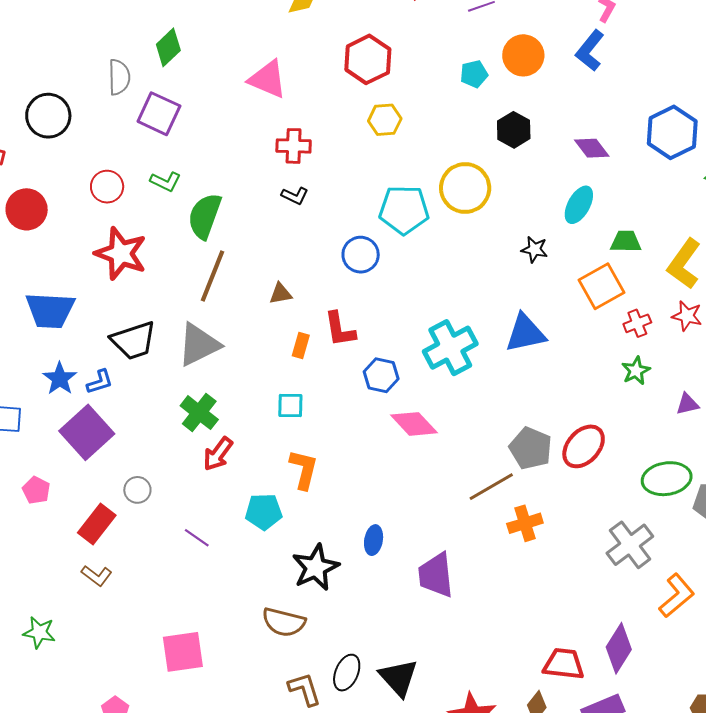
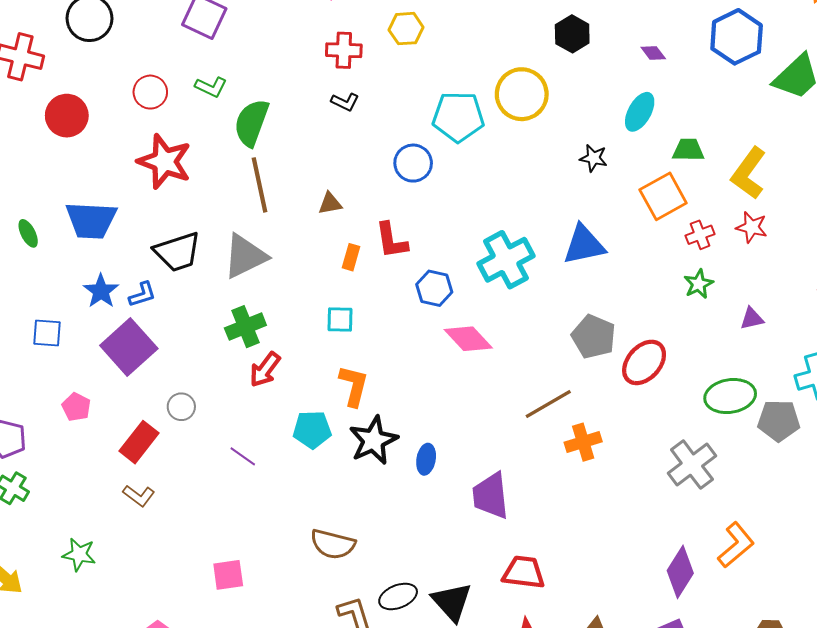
yellow hexagon: (385, 120) -> (406, 29), moved
purple diamond: (592, 148) -> (653, 53), size x0.7
brown line: (212, 276) -> (259, 185), turned -34
green cross: (199, 413) -> (245, 327), turned 30
gray pentagon: (531, 448) -> (594, 337), moved
black star: (316, 567) -> (373, 440), moved
orange L-shape: (677, 596) -> (736, 545), moved
pink square: (183, 652) -> (228, 575), size x0.7
red trapezoid: (564, 664) -> (524, 572), moved
black ellipse: (347, 673) -> (398, 596), turned 45

